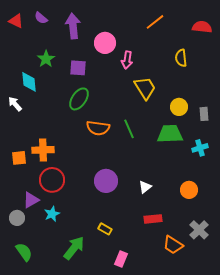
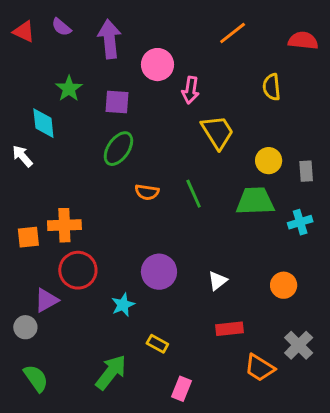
orange semicircle: (98, 128) -> (147, 192), size x0.7
cyan star: (52, 214) -> (123, 305), moved

